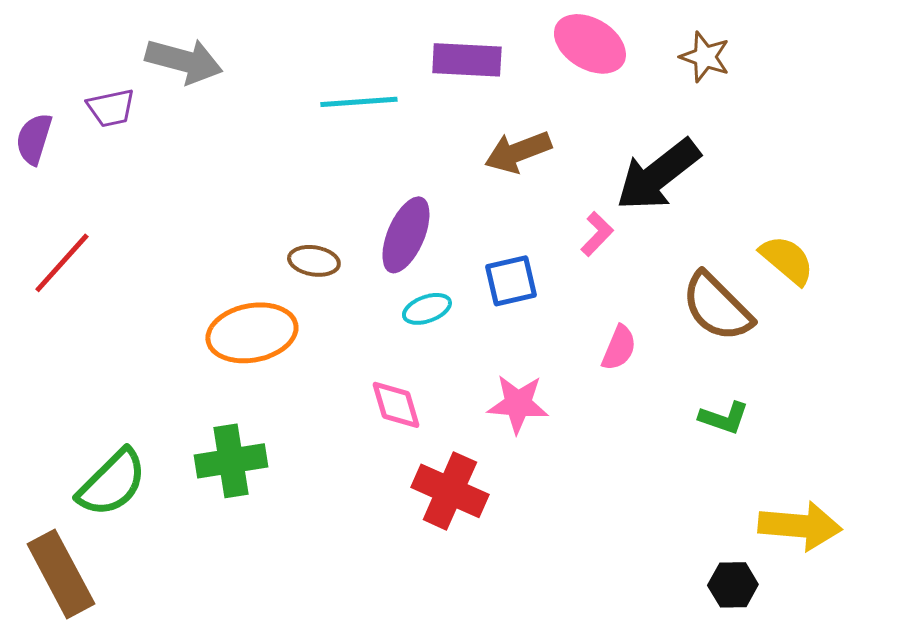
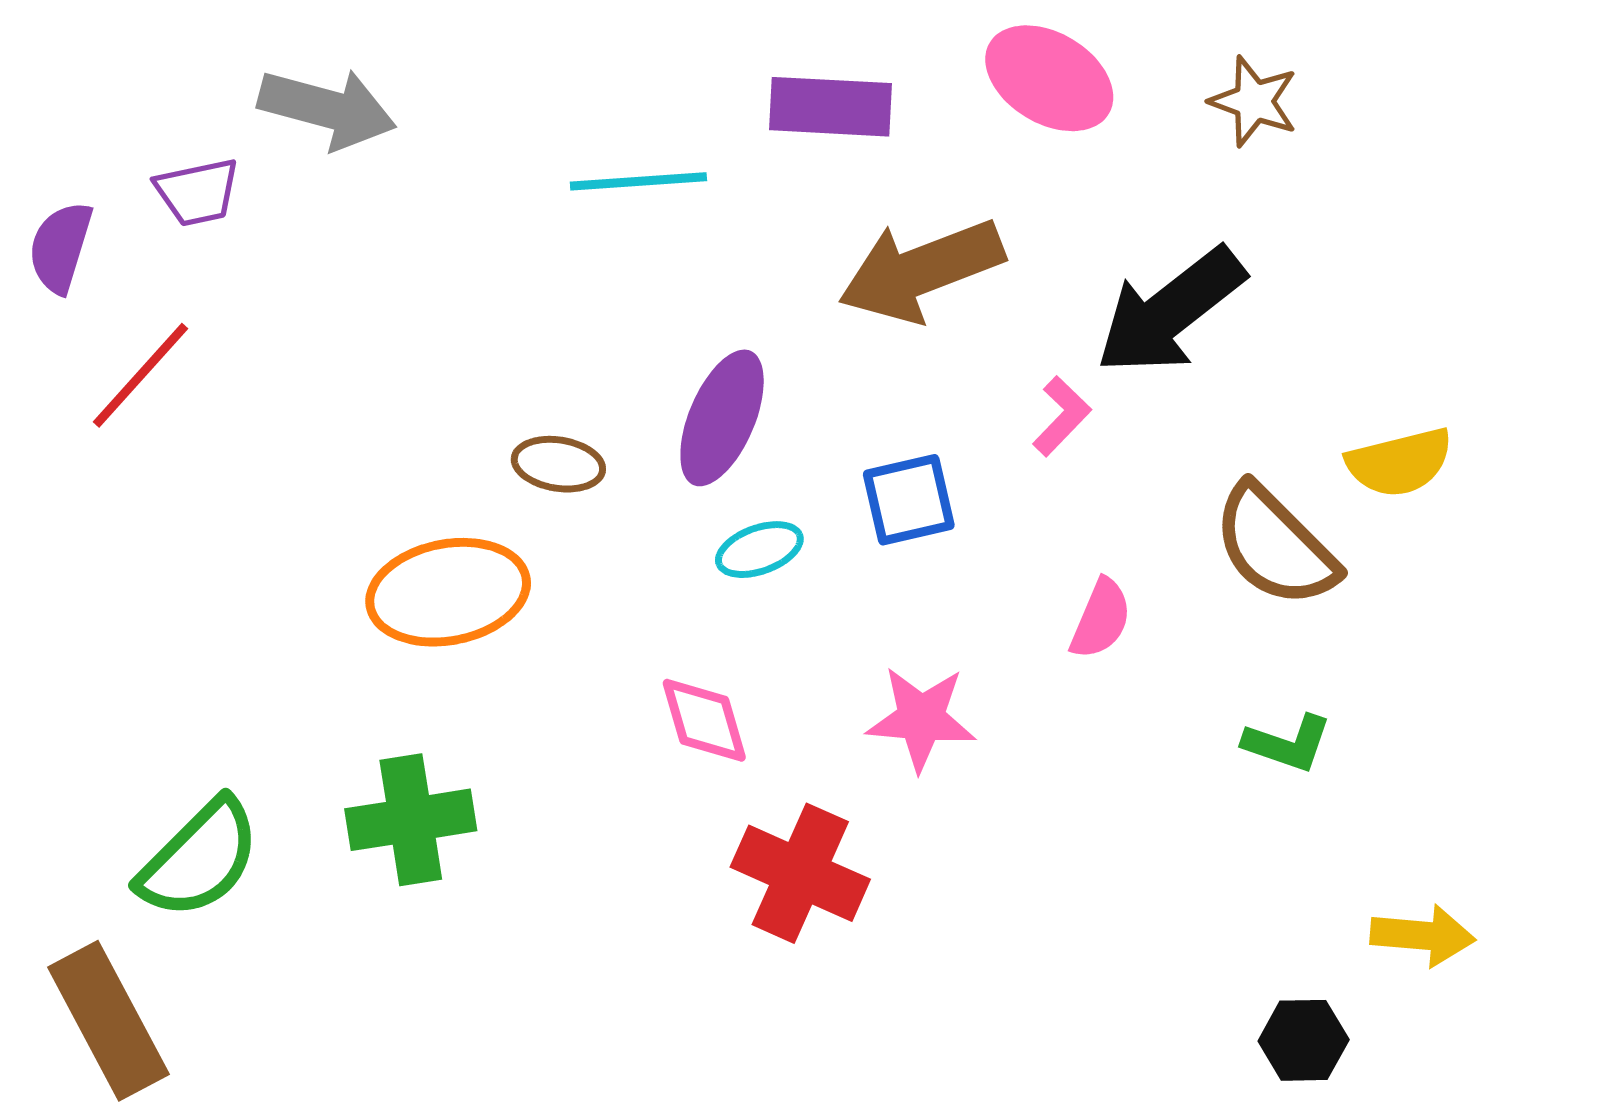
brown arrow: (518, 152) -> (921, 270), size x1.4
yellow semicircle: (787, 260) -> (1400, 462), turned 126
red line: (62, 263) -> (140, 375), moved
yellow arrow: (800, 526) -> (1423, 935), size x0.7

